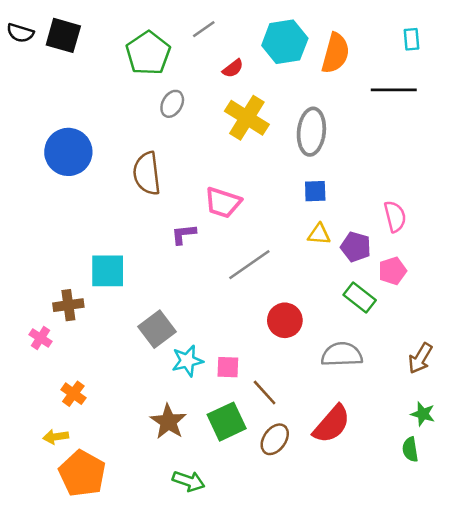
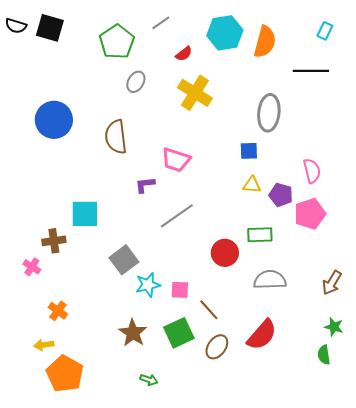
cyan rectangle: (411, 39) -> (325, 31), turned 30
gray ellipse: (311, 132) -> (269, 113), moved
gray line: (249, 265) -> (177, 216), moved
pink pentagon: (392, 271) -> (310, 214), size x1.4
green rectangle: (360, 298) -> (260, 235), moved, turned -40
green arrow: (189, 481) -> (149, 380), size x0.7

